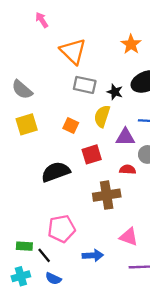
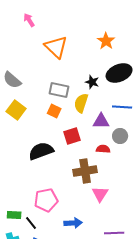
gray rectangle: (85, 85) -> (59, 90), moved
yellow square: (27, 124) -> (16, 110), turned -36
pink triangle: (129, 237) -> (100, 194), moved, turned 42

